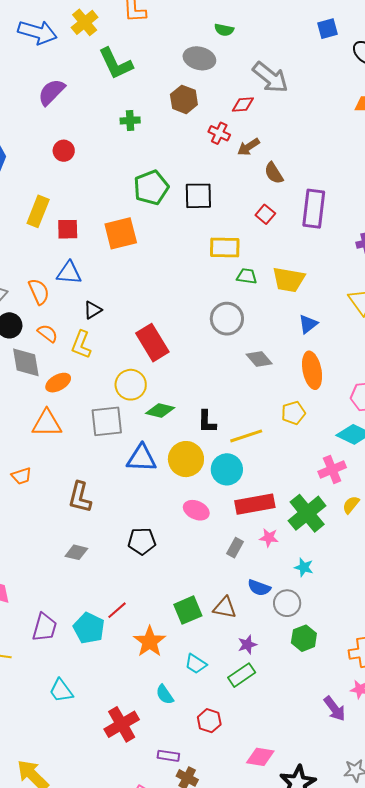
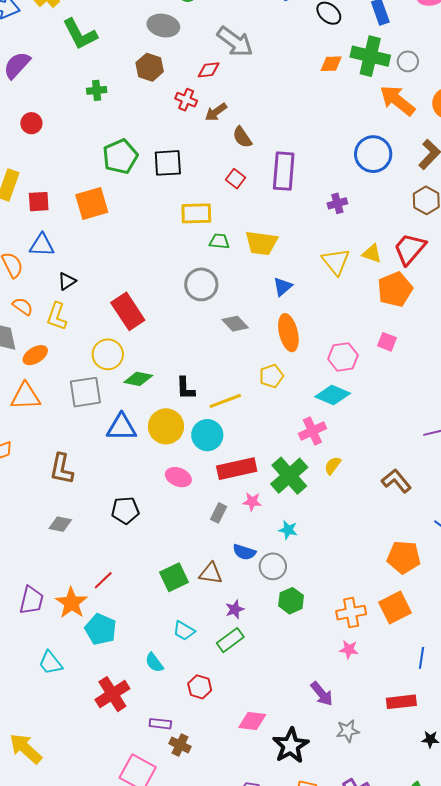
cyan pentagon: (89, 628) -> (101, 629), moved
orange star: (150, 642) -> (71, 603), moved
purple arrow: (335, 709) -> (322, 694), moved

